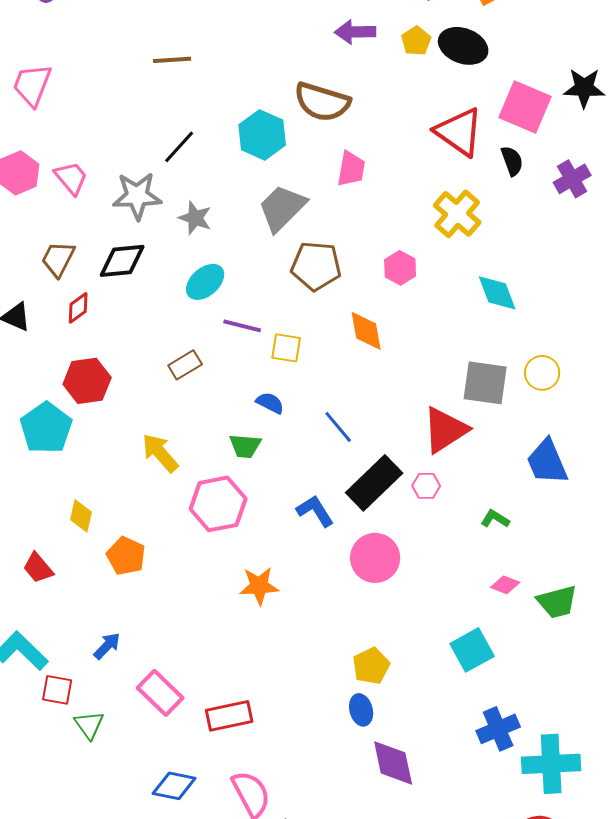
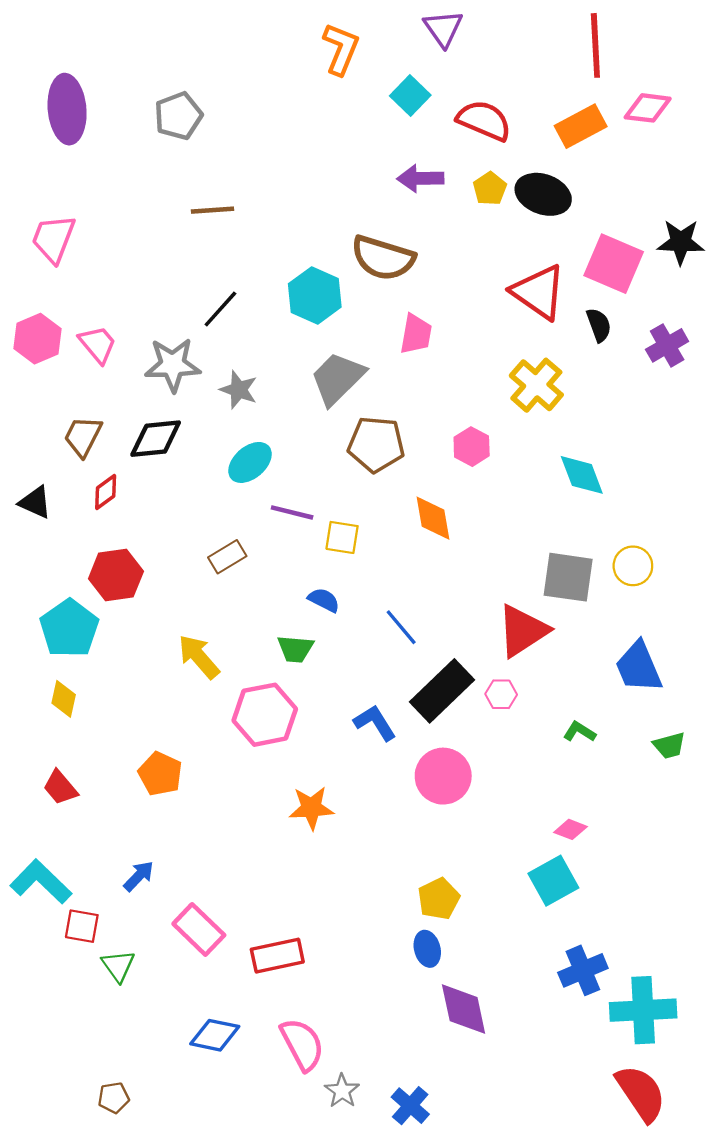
yellow diamond: (81, 516) -> (64, 699), moved
pink diamond: (505, 585) -> (570, 829), moved
green trapezoid: (557, 602) -> (669, 745), moved, size x0.7

